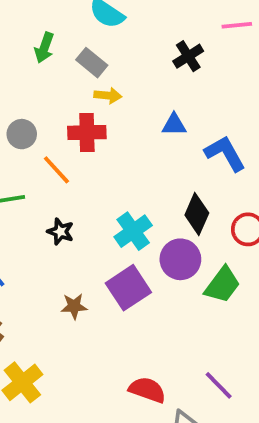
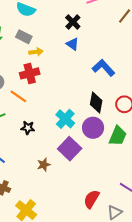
blue triangle: (174, 125) -> (73, 44), moved, turned 48
red semicircle: (147, 390) -> (91, 199), turned -66

